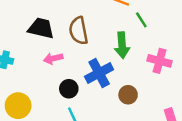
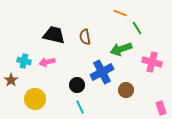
brown semicircle: (78, 31) -> (85, 37), size x0.7
green arrow: (122, 45) -> (121, 49), turned 75
pink arrow: (53, 59) -> (47, 62), moved

